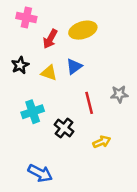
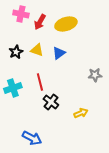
red arrow: (50, 39) -> (40, 22), moved
yellow triangle: (49, 73) -> (37, 50), moved
red line: (89, 103) -> (40, 82), moved
cyan cross: (33, 112) -> (13, 88), moved

